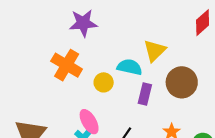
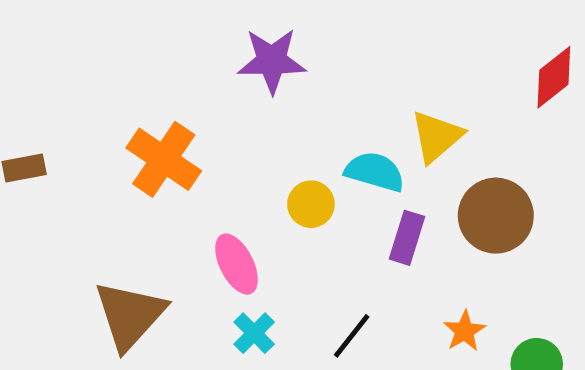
orange cross: (67, 65) -> (164, 159), moved
pink ellipse: (89, 122) -> (237, 264), moved

